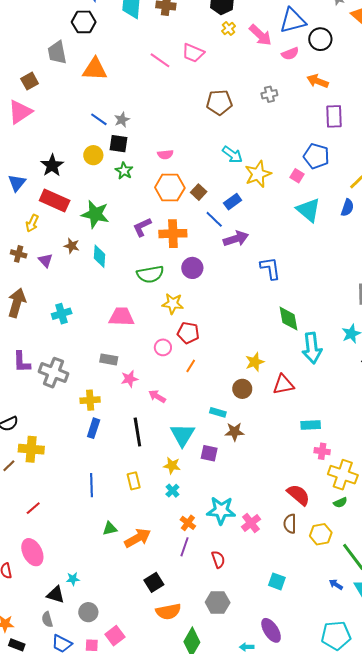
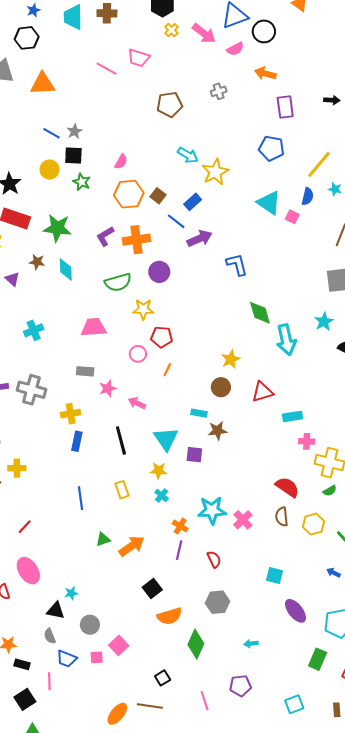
pink semicircle: (165, 154) -> (121, 162), turned -49
pink square: (297, 176) -> (292, 217), moved
red triangle: (283, 385) -> (262, 392), moved
yellow cross: (31, 449) -> (17, 468), size x0.7
purple ellipse: (271, 630) -> (295, 611), moved

